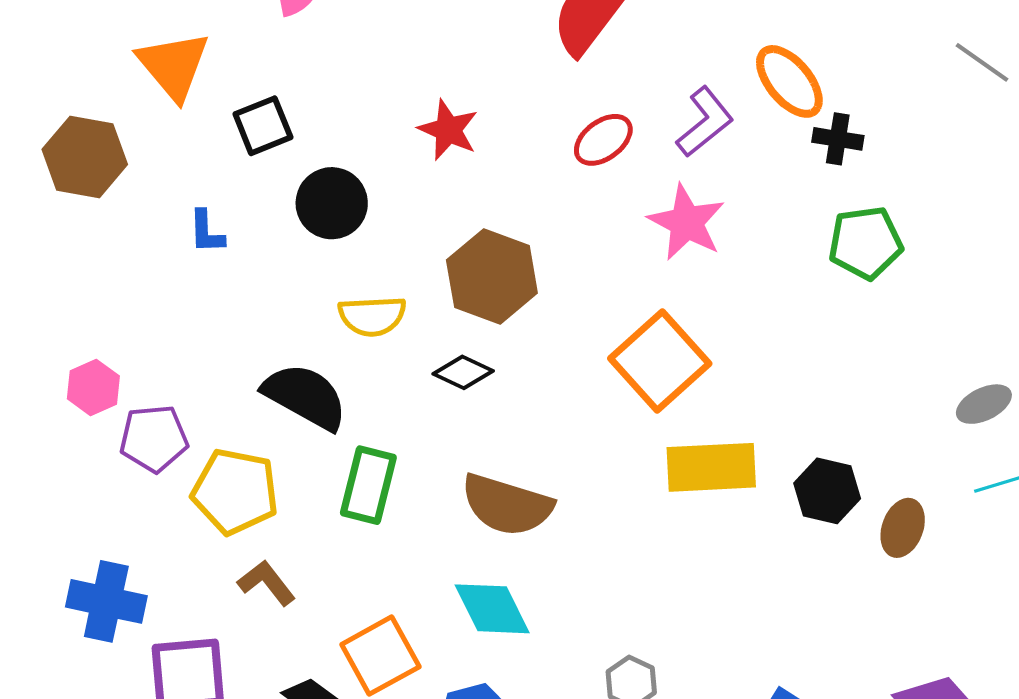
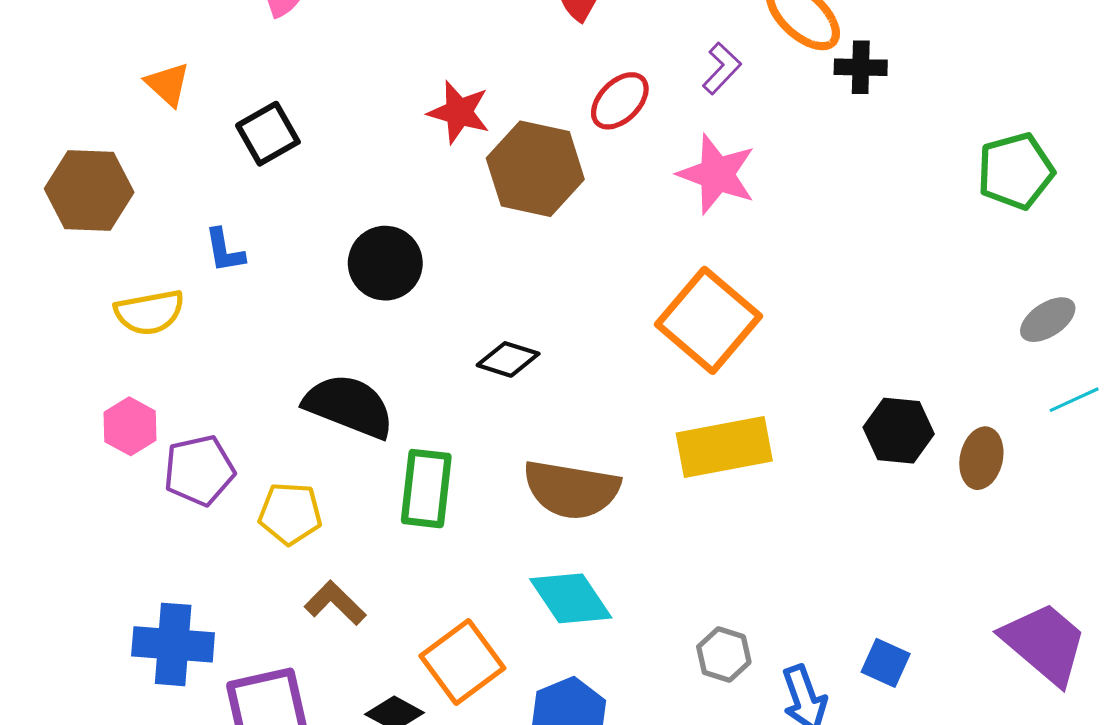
orange triangle: (174, 66) -> (168, 84), size x0.6
purple L-shape: (705, 122) -> (722, 68), size x0.7
black circle: (332, 203) -> (385, 263), moved
green pentagon: (865, 243) -> (1016, 171), moved
brown hexagon: (492, 276) -> (535, 169), moved
yellow semicircle: (372, 316) -> (149, 312), moved
yellow rectangle: (711, 467) -> (724, 447), moved
yellow pentagon: (235, 491) -> (290, 513), size x0.7

